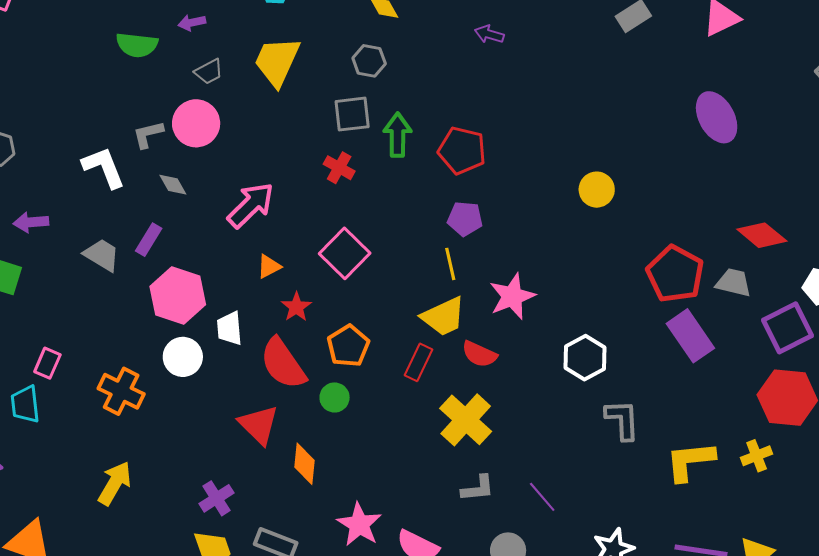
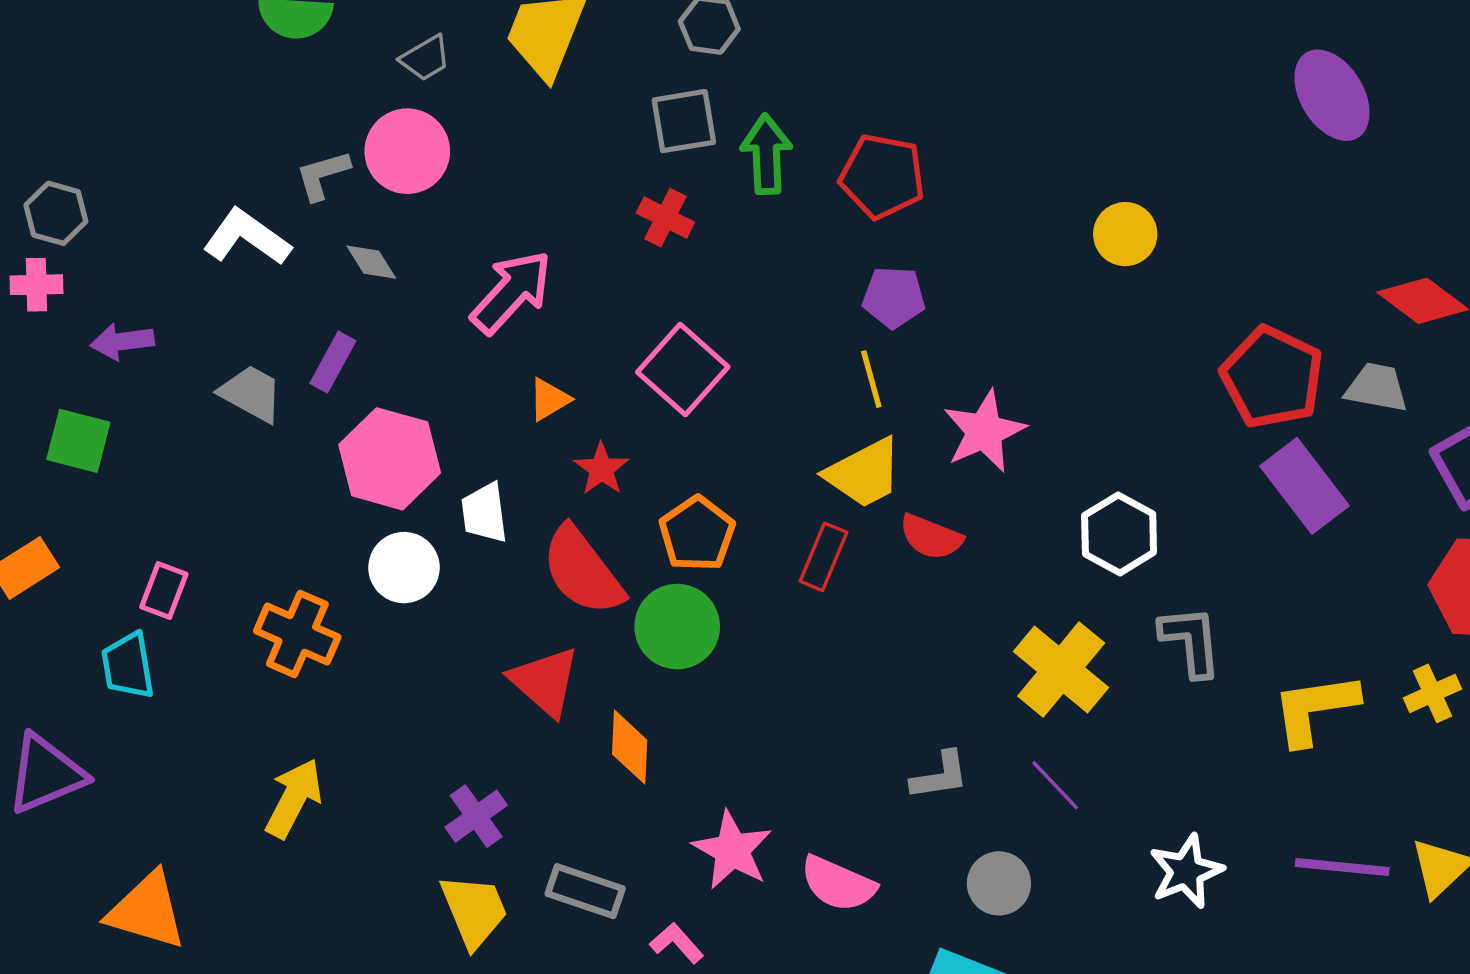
white L-shape: (104, 167) -> (247, 237), turned -30
green circle: (335, 397) -> (677, 627), size x1.6
yellow cross: (466, 420) -> (1061, 670), moved

